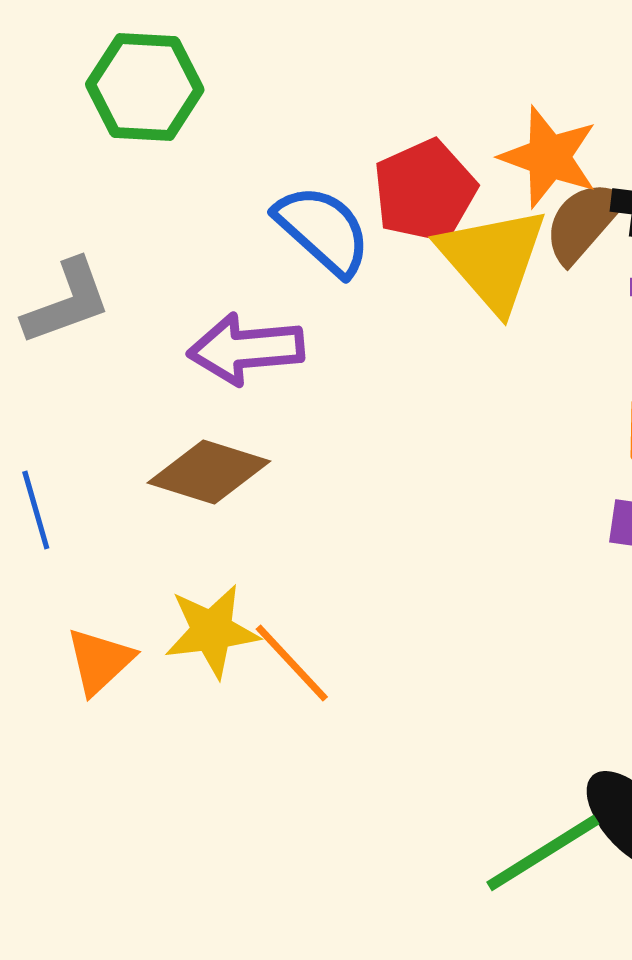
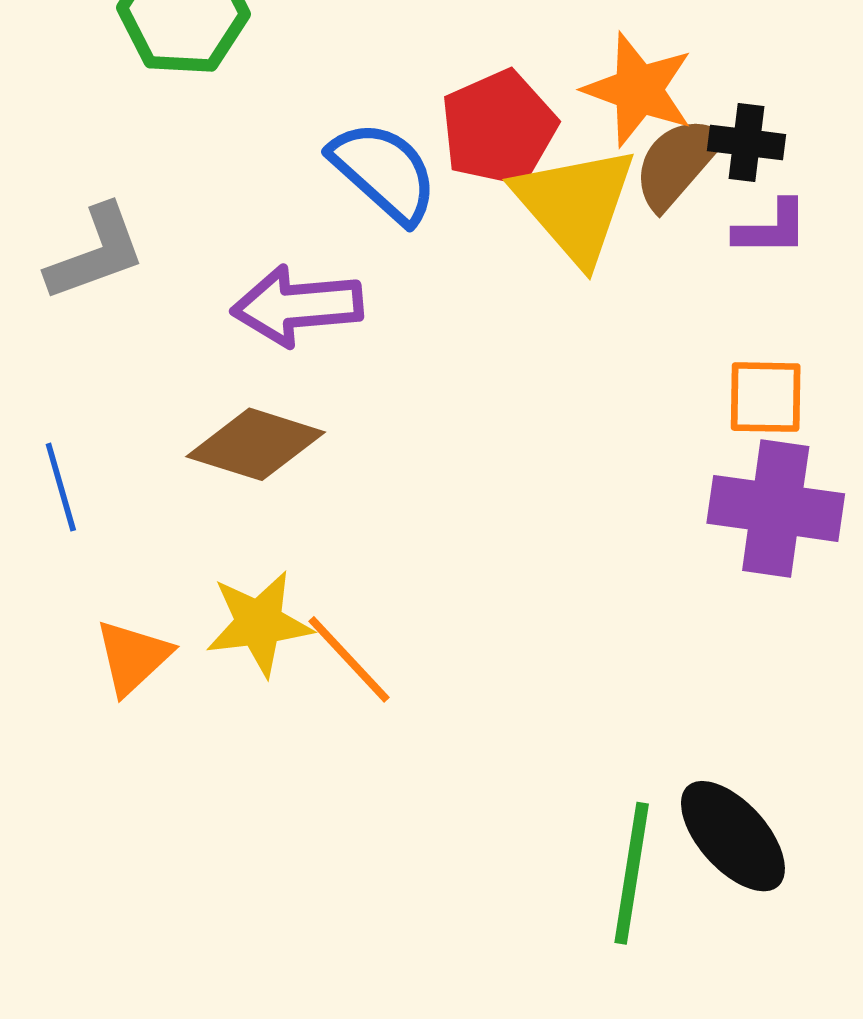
green line: (543, 853) -> (632, 873), turned -49

